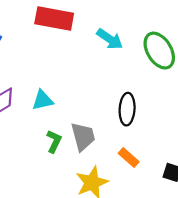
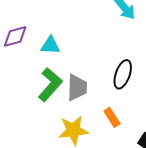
green L-shape: (54, 141) -> (50, 85), size x1.6

